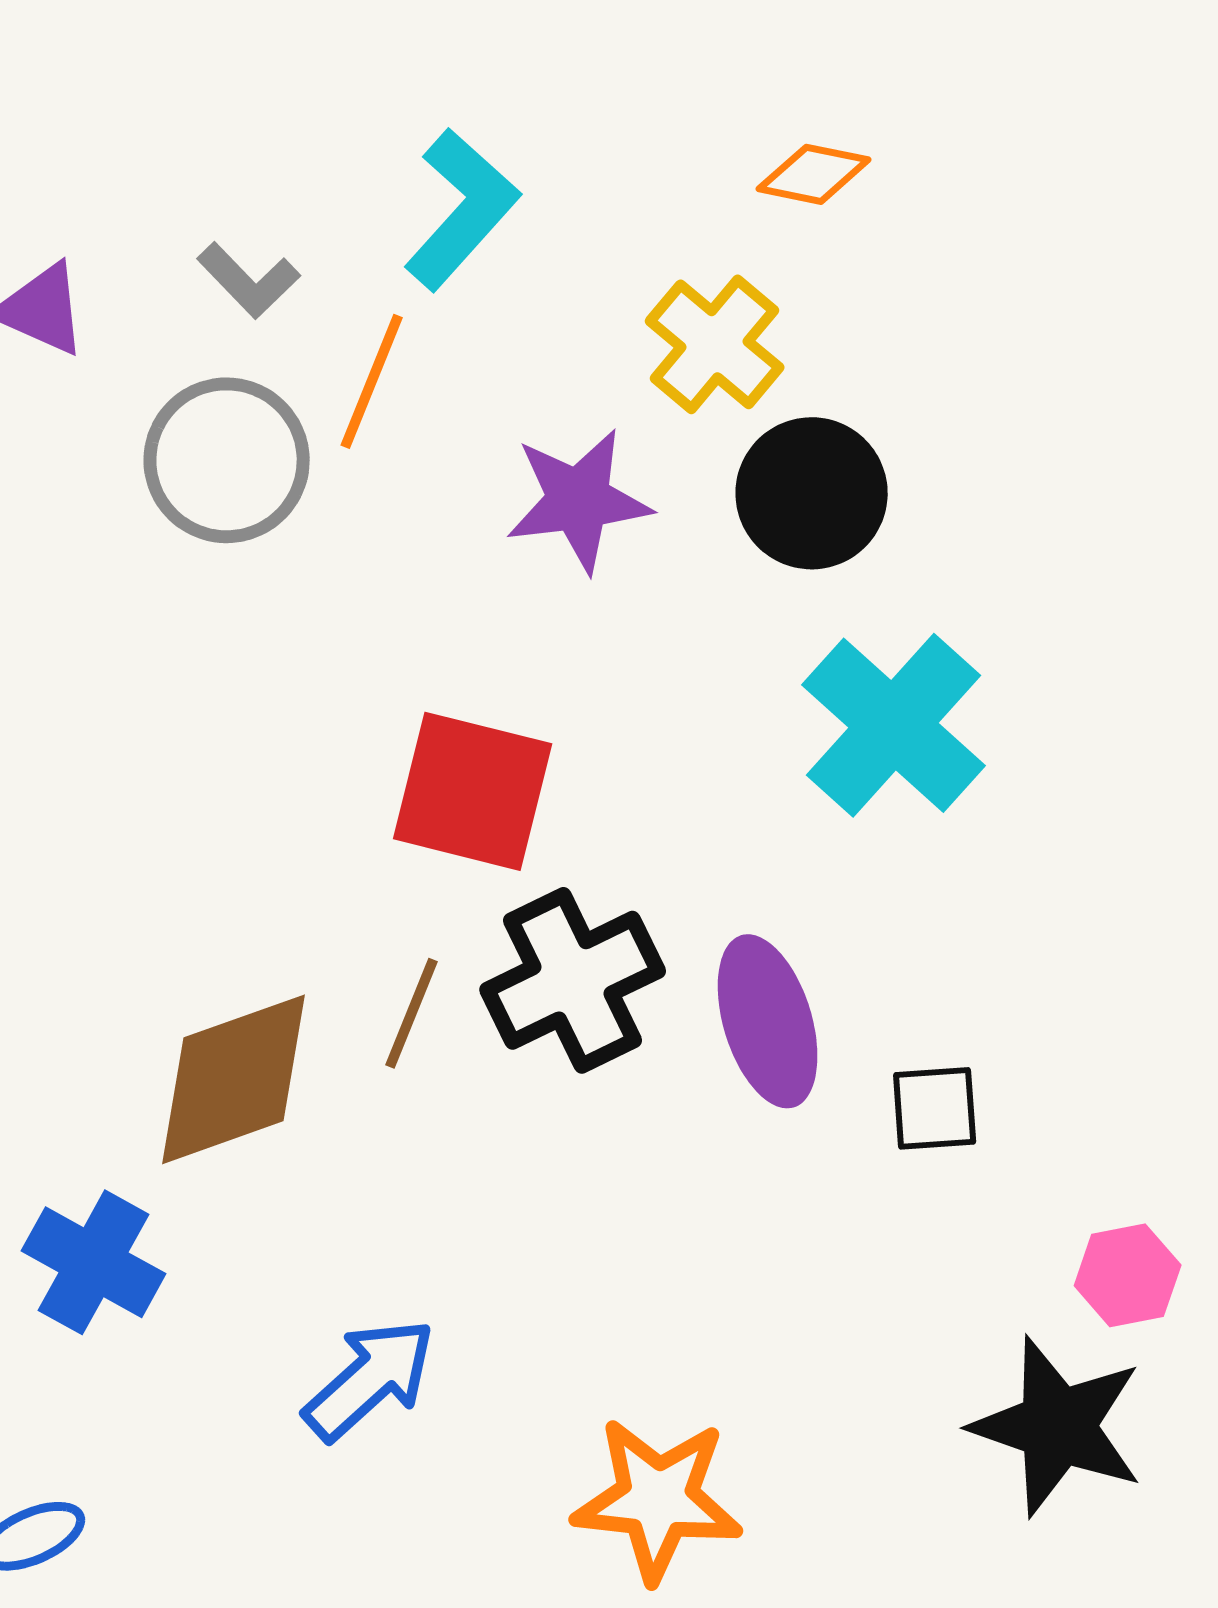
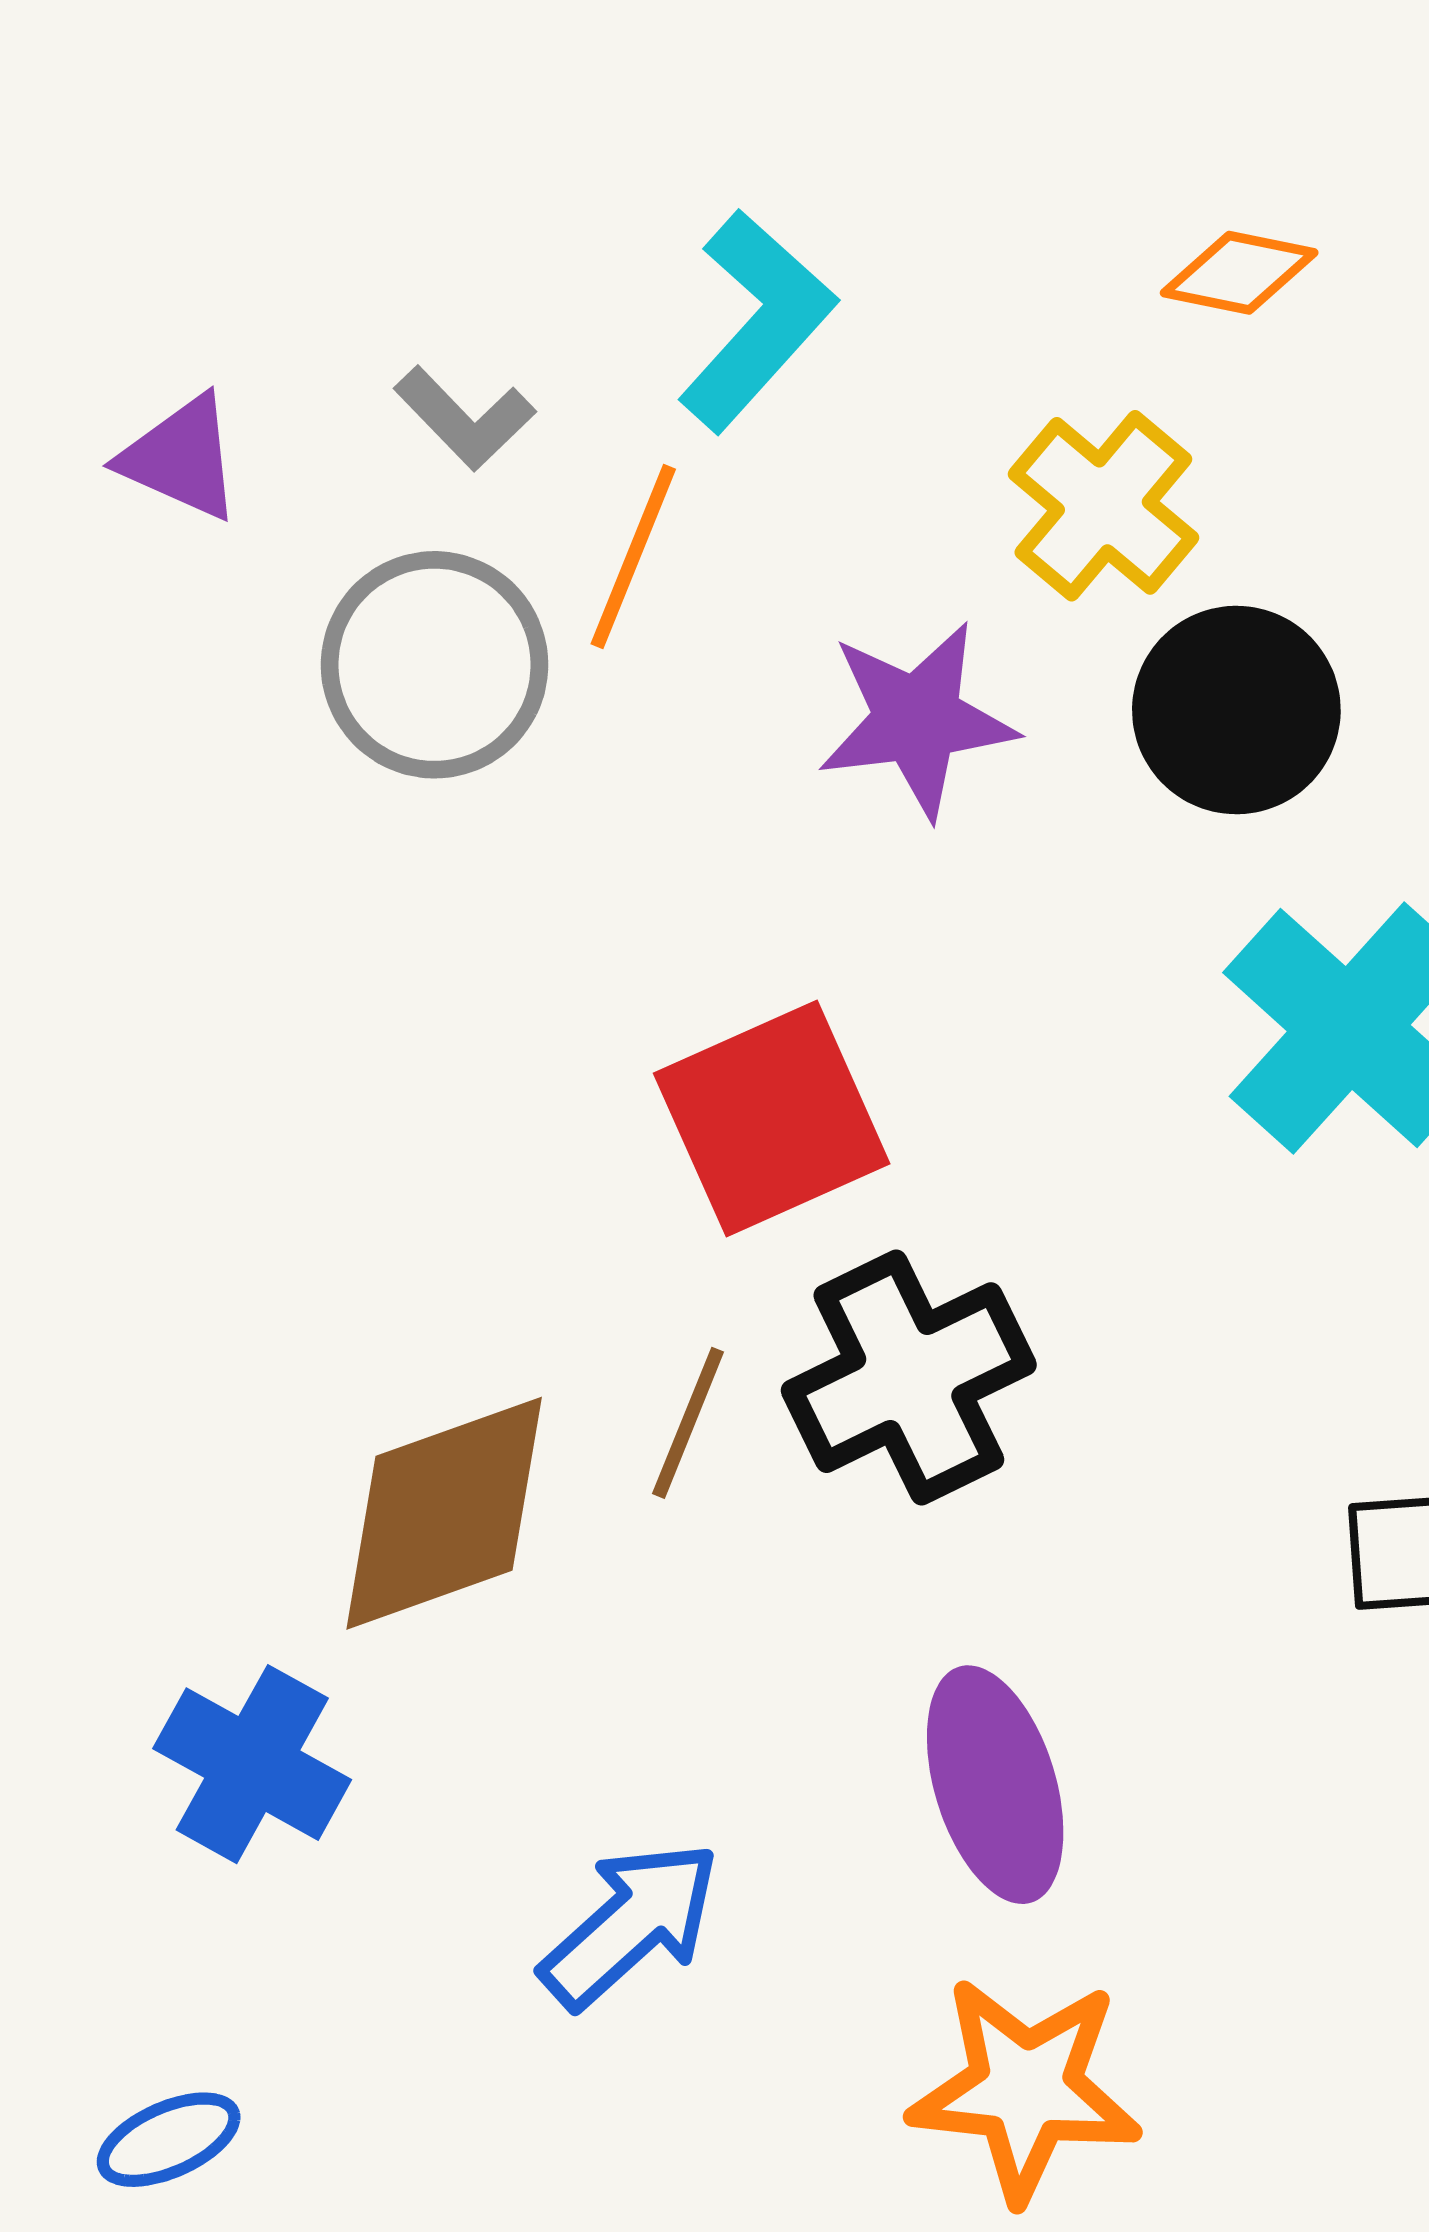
red square: (473, 791) -> (772, 1118), turned -38
purple ellipse: (768, 1021) -> (995, 1785), moved

